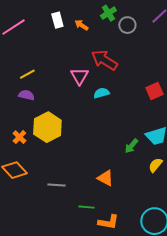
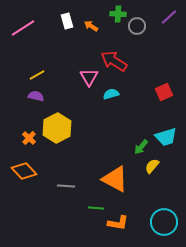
green cross: (108, 13) -> (118, 14), turned 35
yellow semicircle: (155, 165) -> (152, 166), moved
orange triangle: (105, 178) -> (115, 179), size x1.6

